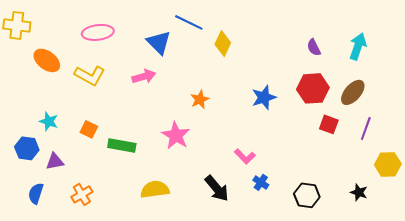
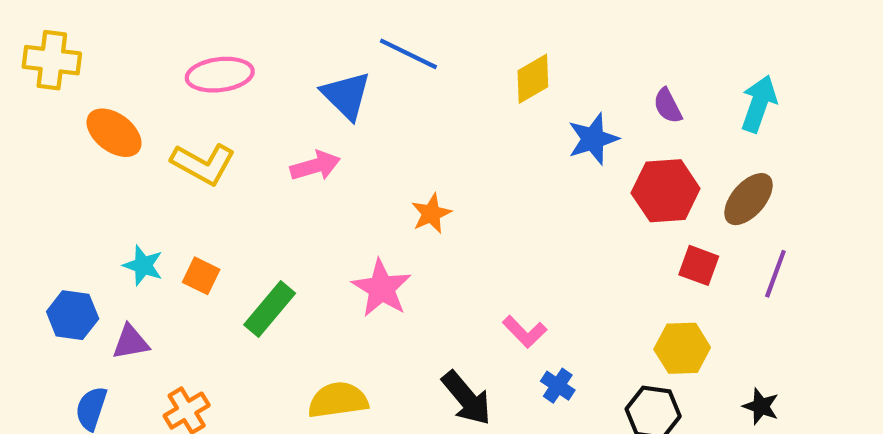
yellow diamond: (223, 43) -> (533, 79), moved, turned 35
blue star: (264, 97) -> (593, 139), moved
cyan star: (49, 121) -> (143, 265), moved
green rectangle: (122, 145) -> (270, 309), turned -60
yellow hexagon: (388, 164) -> (682, 348), moved

